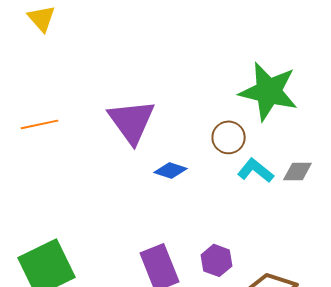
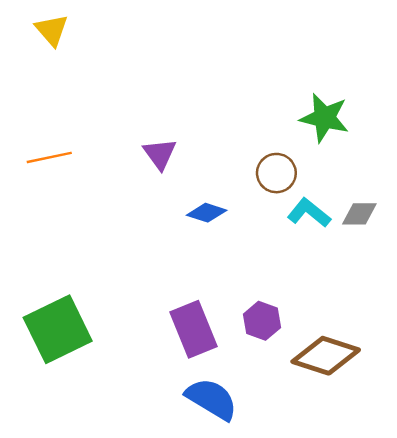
green star: (269, 91) -> (324, 118), size x0.7
purple triangle: (132, 121) -> (160, 154), size x0.6

